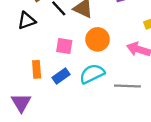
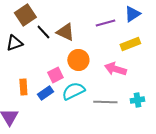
pink square: (64, 46) -> (55, 75), moved, turned -35

